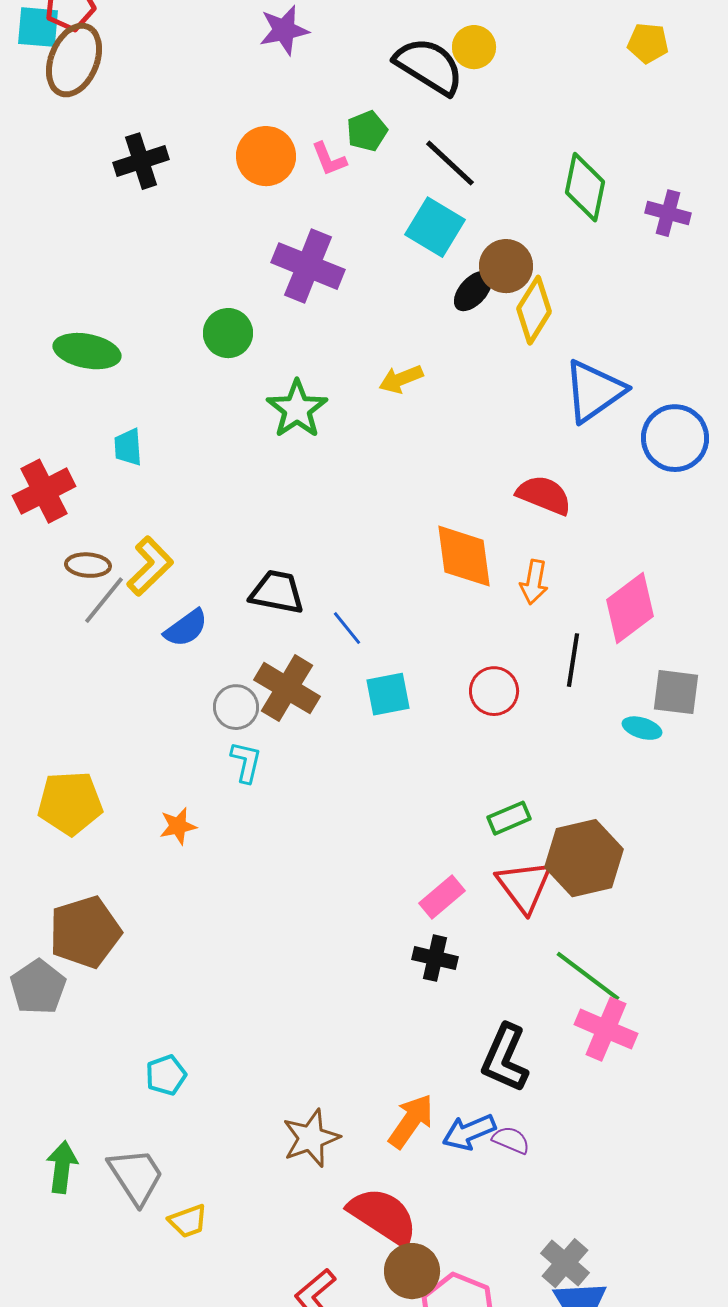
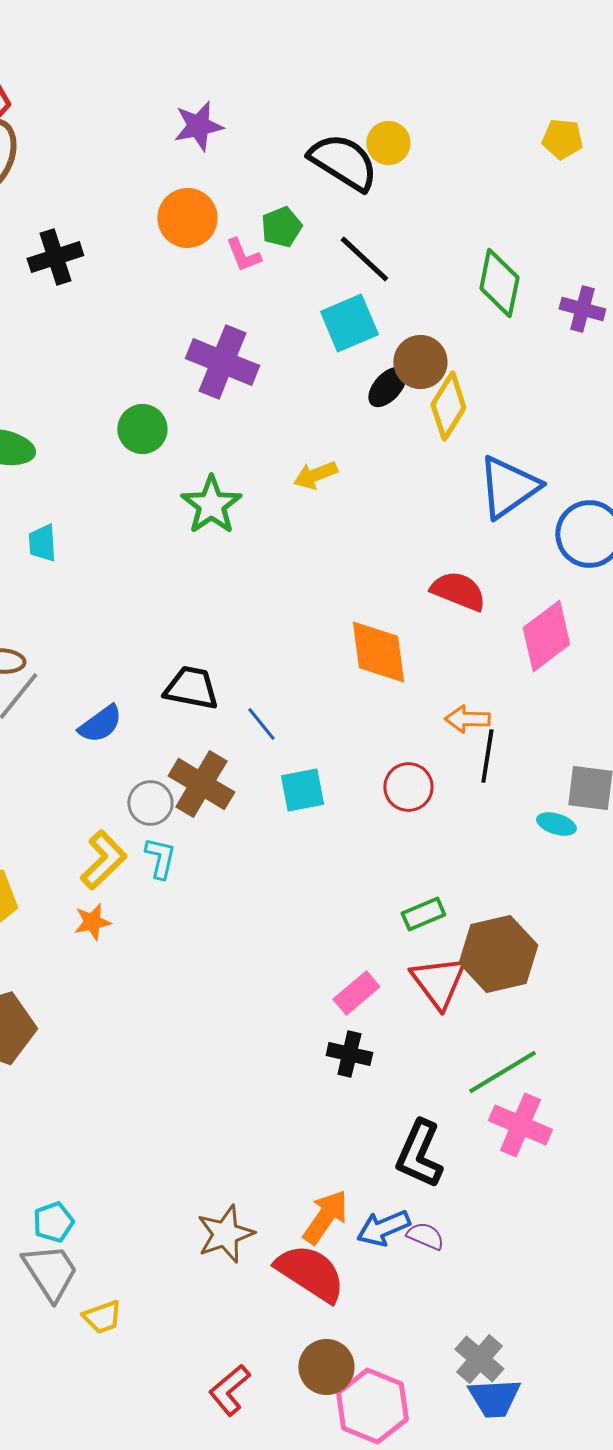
orange circle: (266, 156) -> (187, 218), moved
cyan square: (435, 227) -> (349, 323), turned 36
yellow L-shape: (150, 566) -> (103, 860), moved
orange arrow: (534, 582) -> (467, 719), moved, turned 81
pink diamond: (630, 608) -> (546, 636), moved
green line: (588, 976) -> (502, 1072), turned -68
cyan pentagon: (166, 1075) -> (53, 1222), moved
red semicircle: (383, 1216) -> (310, 1273), moved

